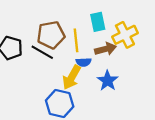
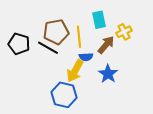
yellow cross: (125, 35) -> (124, 32), size x0.7
brown arrow: (105, 49) -> (106, 45), turned -36

